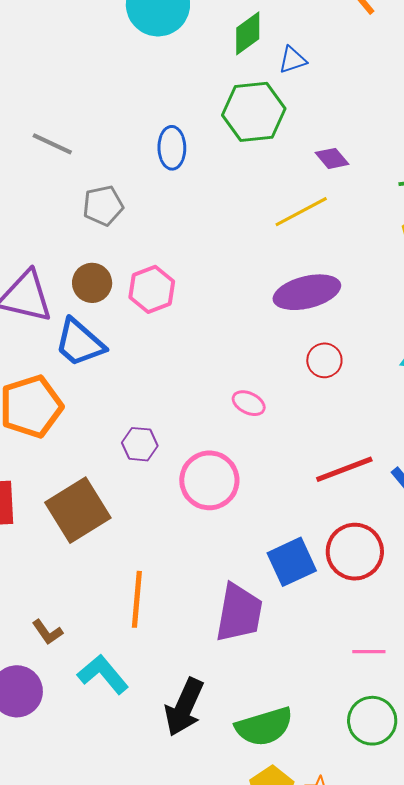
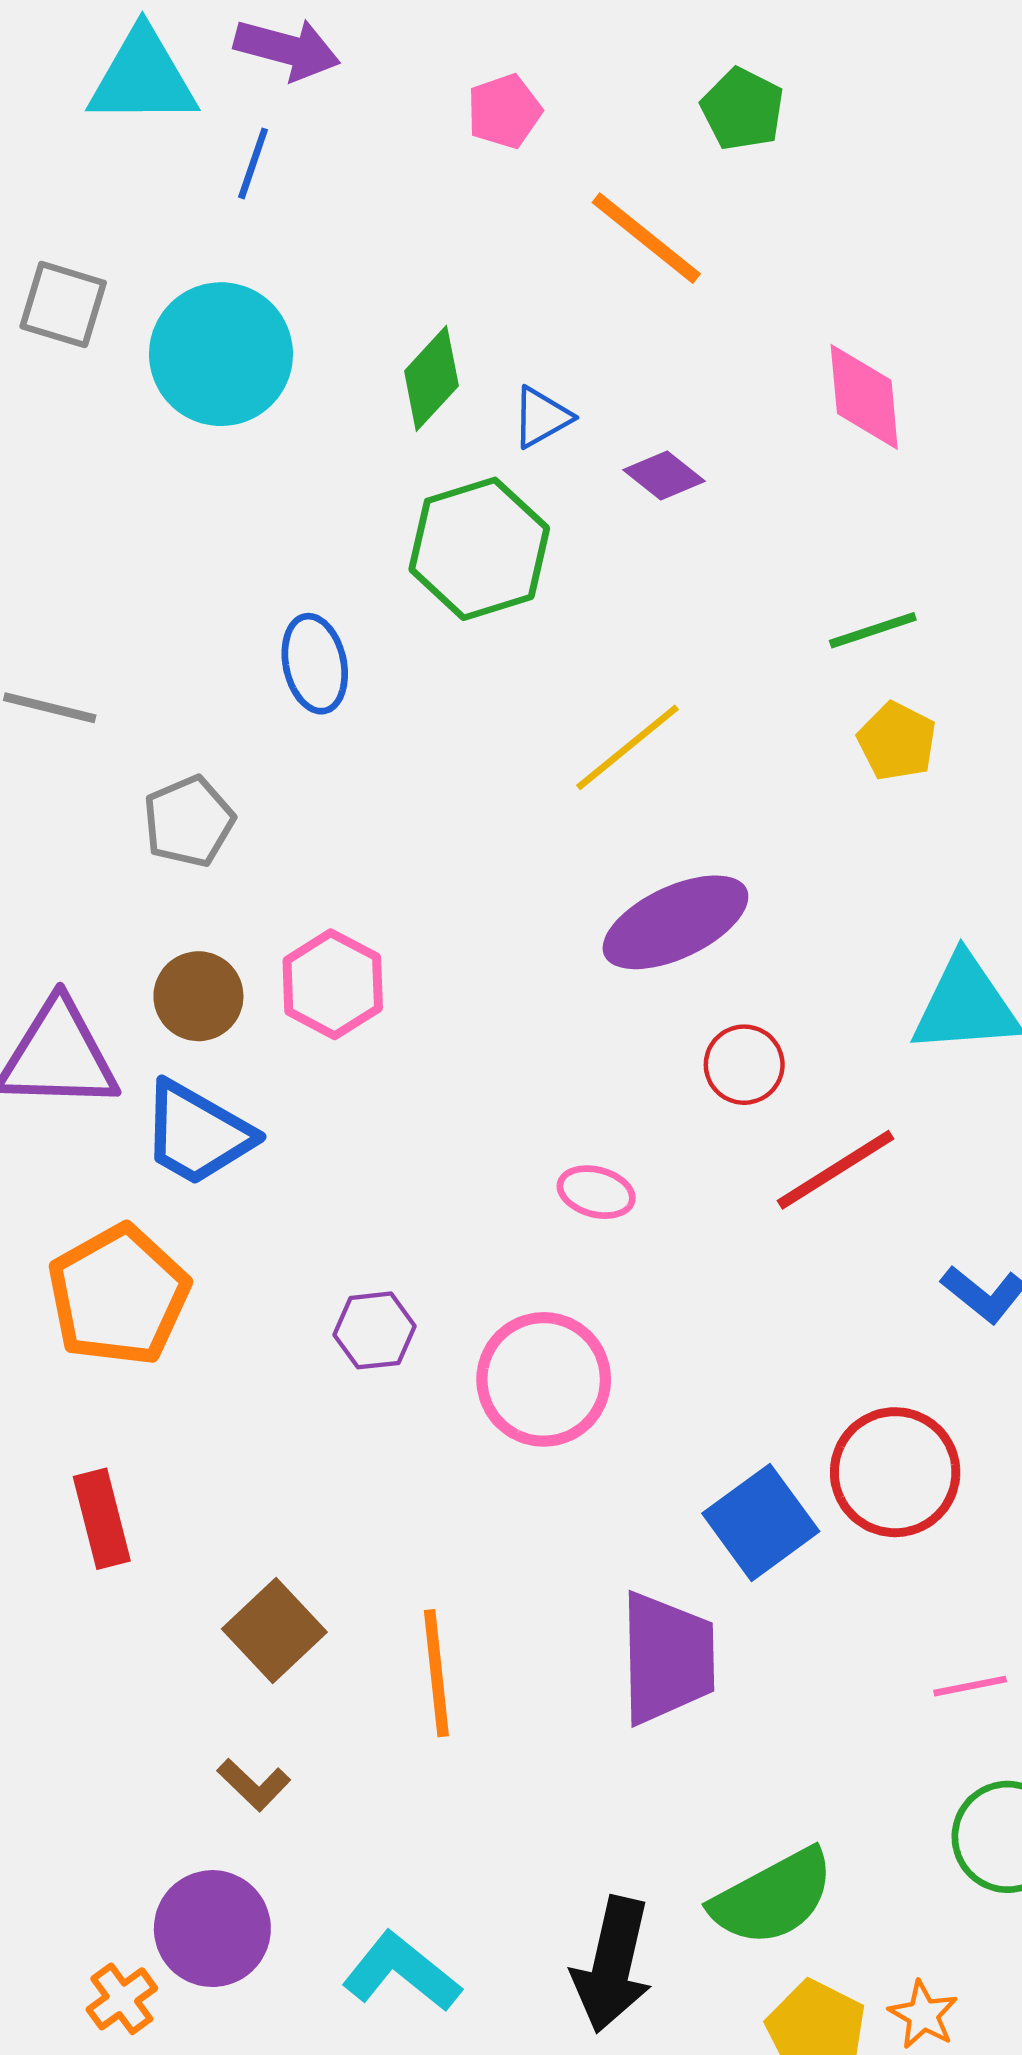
purple diamond: (332, 158) -> (664, 476), moved
red line: (344, 469) -> (835, 1170), moved
brown square: (78, 510) -> (274, 1631), moved, size x0.7
cyan L-shape: (103, 674) -> (401, 1972), moved
black arrow: (184, 707) -> (612, 1965), moved

